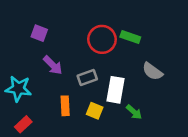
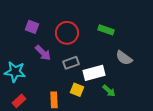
red circle: (102, 39) -> (67, 33), moved
white rectangle: (116, 90) -> (94, 73), turned 65
orange rectangle: (65, 106) -> (54, 100), moved

